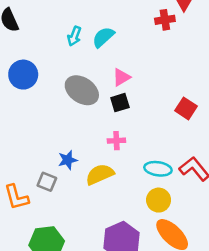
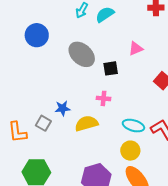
pink triangle: (121, 77) -> (136, 49), moved

